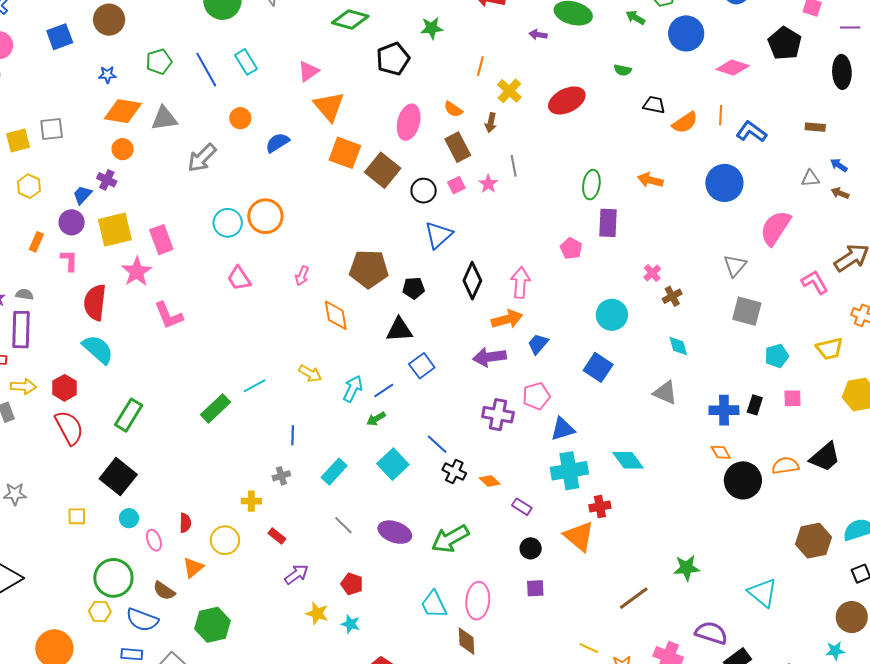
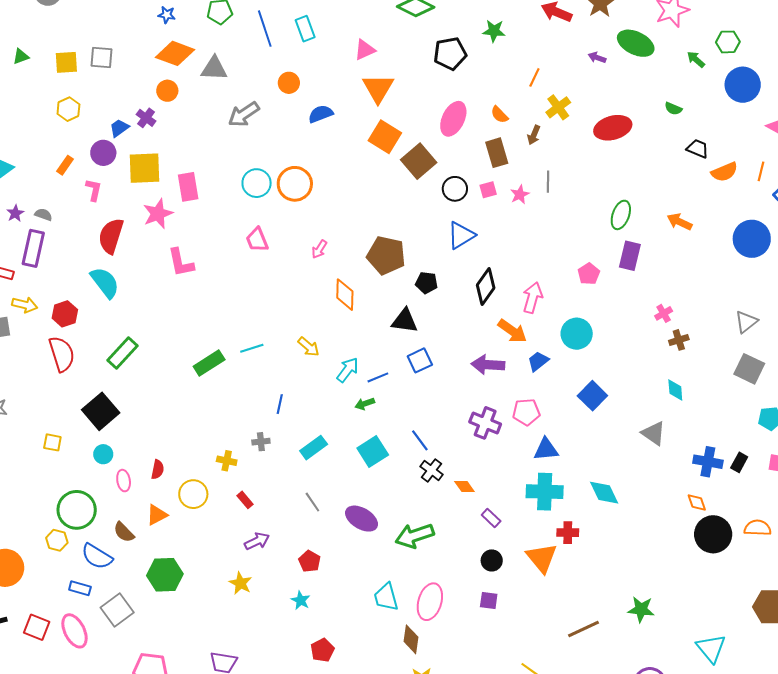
cyan circle: (612, 315) -> (577, 334), moved
orange arrow: (507, 319) -> (512, 331), turned 40
yellow star: (317, 613) -> (240, 583), moved

